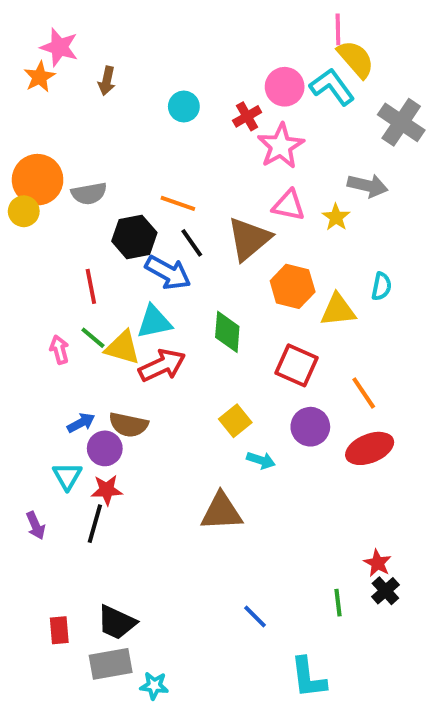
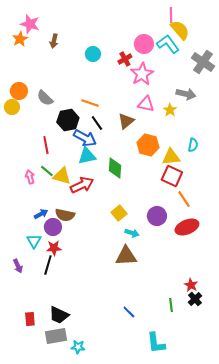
orange circle: (38, 180) -> (19, 91), size x0.7
gray semicircle: (89, 193) -> (45, 98), turned 54
brown triangle: (249, 239) -> (126, 121), size x0.7
cyan triangle: (154, 322) -> (87, 156), moved
red square: (296, 365) -> (172, 176), moved
brown triangle: (221, 512) -> (126, 256), moved

